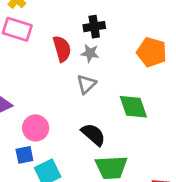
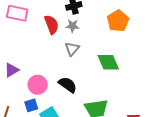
orange pentagon: (152, 52) -> (118, 21), turned 30
black semicircle: (93, 134) -> (68, 85), moved

